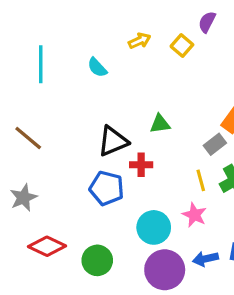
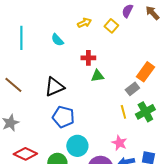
black triangle: (113, 141) -> (54, 87), moved
red cross: (141, 165) -> (88, 58), moved
pink star: (194, 215) -> (119, 143), moved
cyan circle: (154, 227) -> (77, 146), moved

